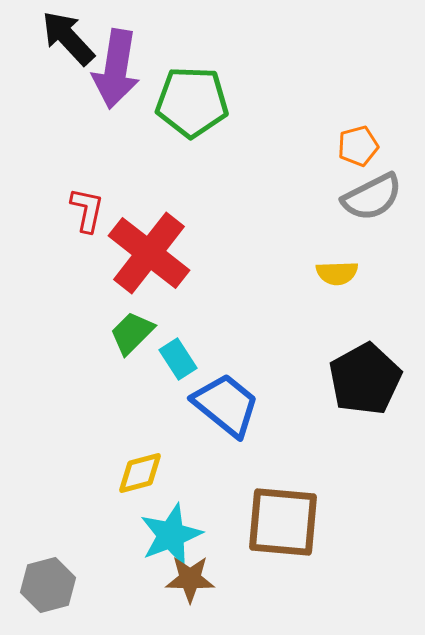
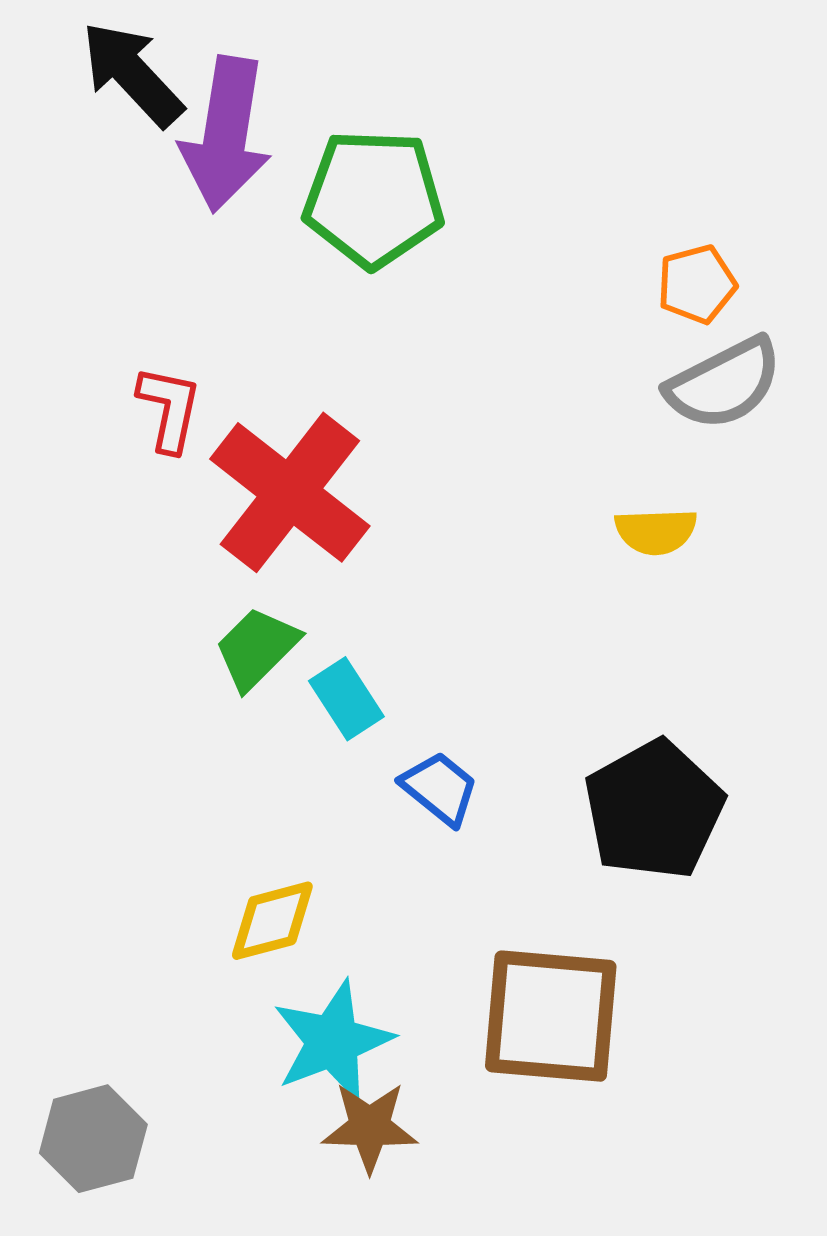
black pentagon: (365, 379) -> (654, 810), moved
blue trapezoid: (226, 405) -> (440, 788), size x0.6

